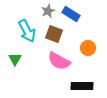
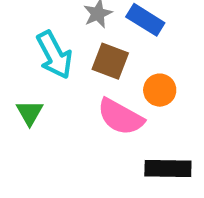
orange circle: (88, 48) -> (160, 90), moved

